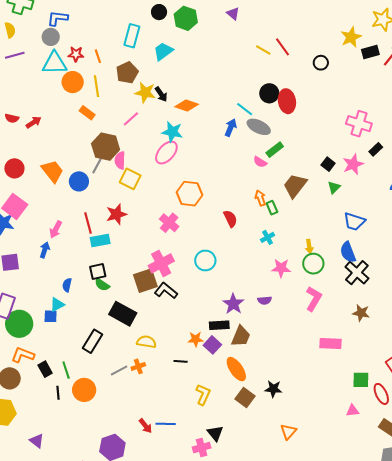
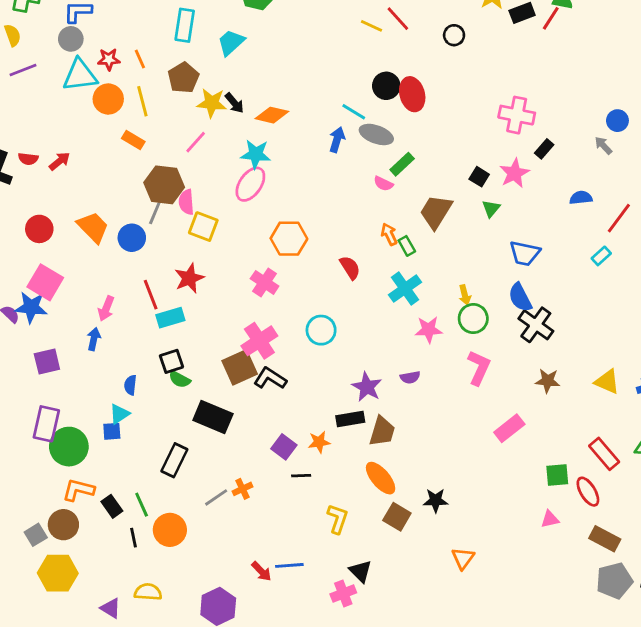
cyan cross: (268, 237) -> (405, 288), size x1.6
yellow semicircle: (146, 342) -> (148, 592), moved
pink rectangle: (331, 343) -> (509, 428), turned -35
purple square: (212, 345) -> (284, 447), moved

